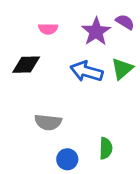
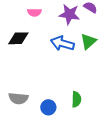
purple star: (96, 32) -> (69, 14), turned -30
gray semicircle: (48, 122) -> (18, 98), moved

